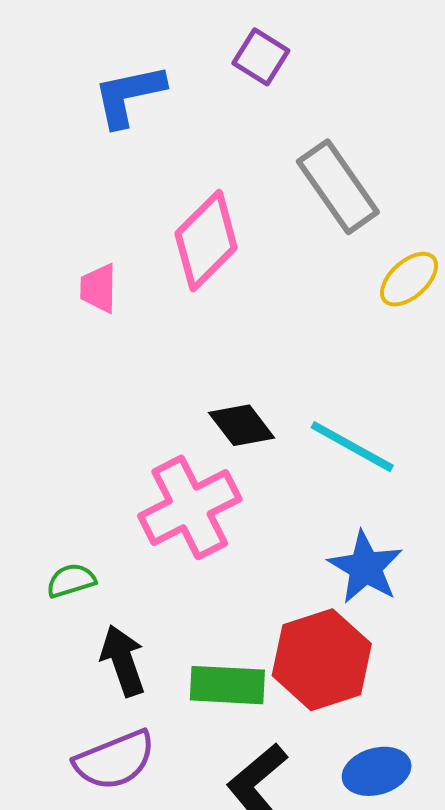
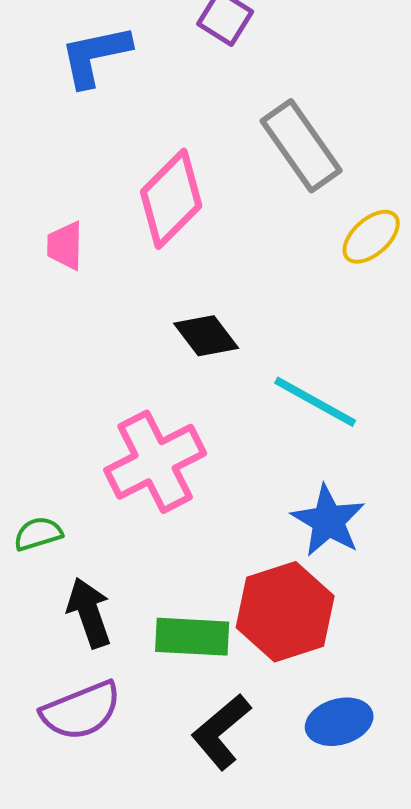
black diamond: (242, 425) -> (206, 336), moved

